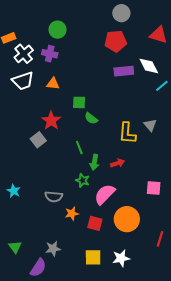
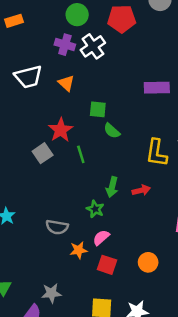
red pentagon: (116, 41) -> (122, 19), moved
white cross: (24, 54) -> (93, 46), moved
purple rectangle: (124, 71) -> (157, 88), moved
orange triangle: (53, 84) -> (66, 83), turned 32
green line: (79, 147) -> (81, 154), moved
pink semicircle: (105, 194) -> (101, 238), moved, size x0.6
orange circle: (127, 219) -> (148, 262), size x0.6

